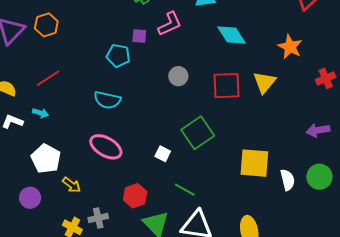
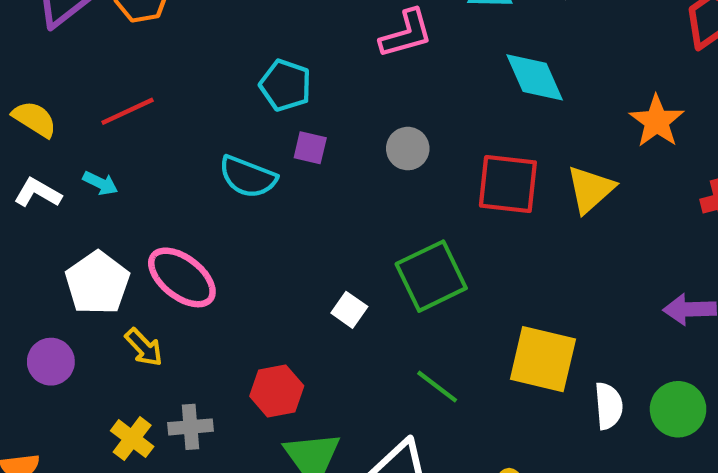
purple square: (139, 36) -> (310, 148), moved
pink ellipse: (106, 147) -> (182, 277), moved
green line: (185, 190) -> (437, 387), moved

